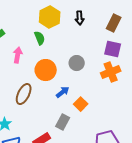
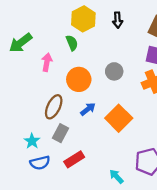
blue arrow: (63, 92) -> (88, 109), moved
orange square: (81, 104) -> (119, 118), size x1.6
gray rectangle: (63, 122) -> (61, 133), moved

